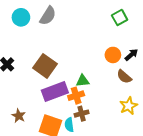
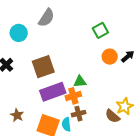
cyan circle: (21, 17) -> (19, 33), moved
green square: (120, 18) -> (100, 30), moved
brown square: (45, 66) -> (43, 67), turned 35
brown semicircle: (124, 77) -> (112, 116), moved

